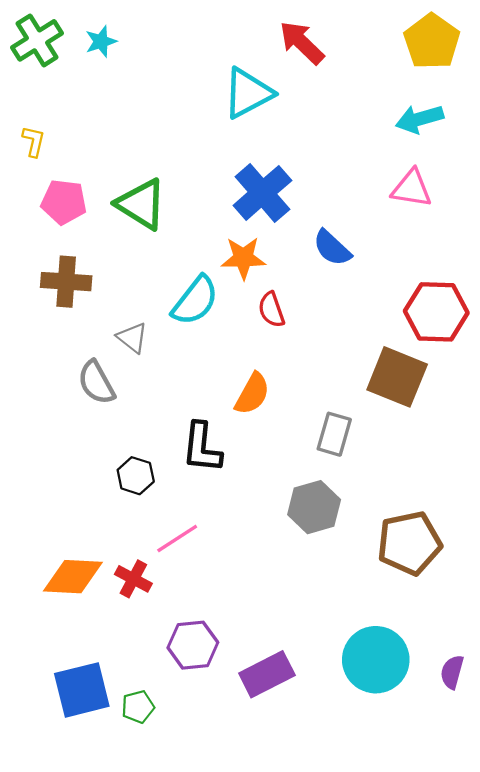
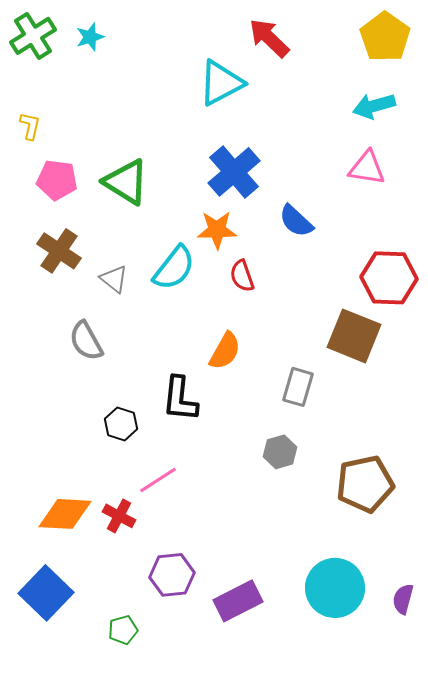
brown cross: (66, 282) -> (59, 251), turned 30
gray triangle: (132, 338) -> (114, 279), moved
gray hexagon: (314, 507) -> (280, 452), size x0.7
blue square: (82, 690) -> (46, 593), moved, turned -32

